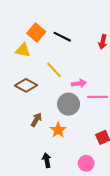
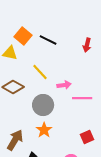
gray circle: (68, 104) -> (43, 105), moved
brown arrow: (36, 120) -> (15, 140), moved, size x1.5

